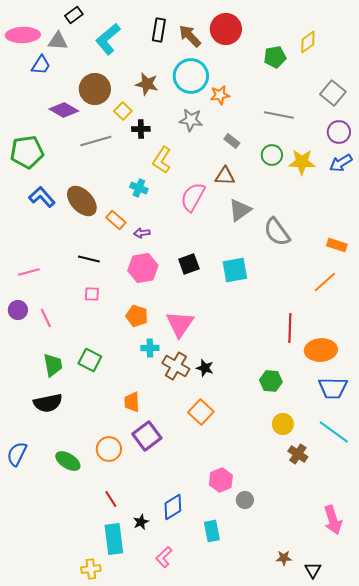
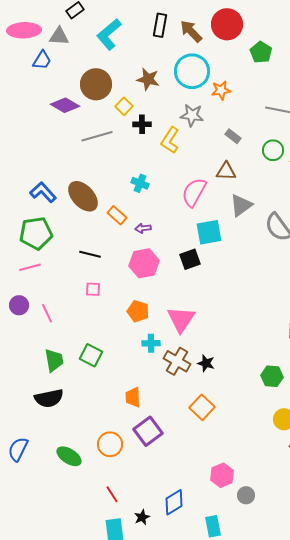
green pentagon: (275, 57) -> (261, 52), moved, turned -30
green pentagon: (27, 152) -> (36, 233), moved
yellow L-shape: (162, 160) -> (170, 140), moved
cyan square: (235, 270) -> (209, 232), moved

